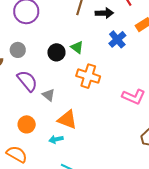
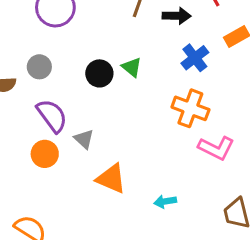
orange cross: (88, 76) -> (190, 108), moved
orange circle: (27, 124) -> (45, 154), moved
cyan arrow: (56, 139) -> (165, 202), moved

